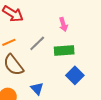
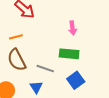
gray line: (37, 43) -> (45, 69), moved, turned 54

